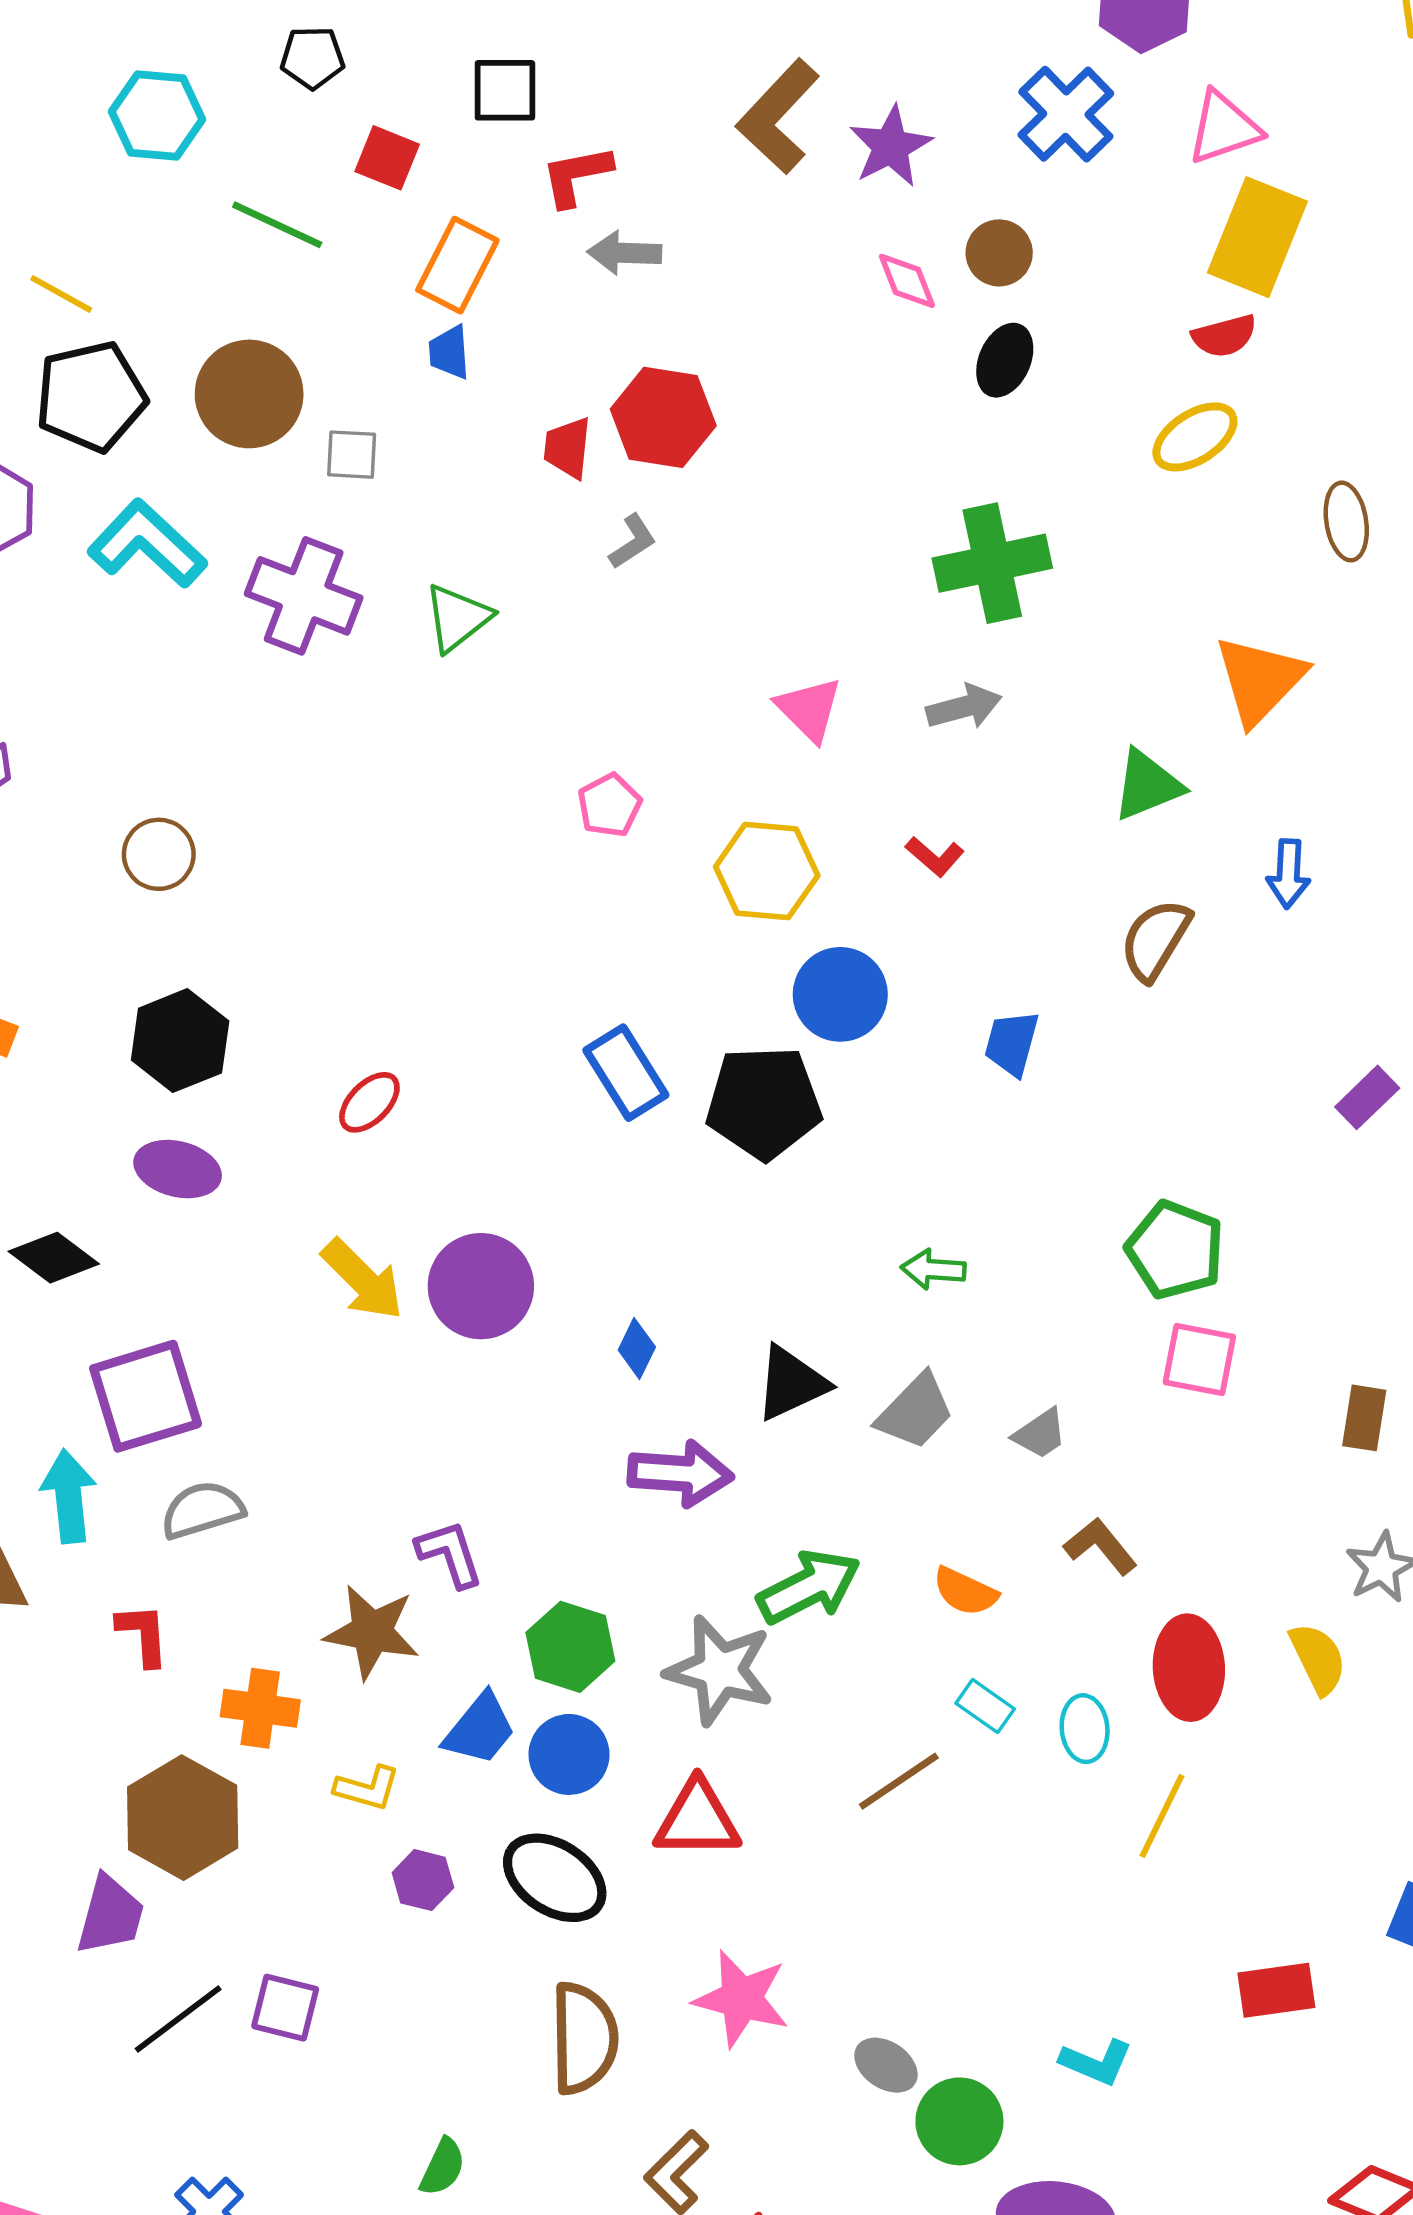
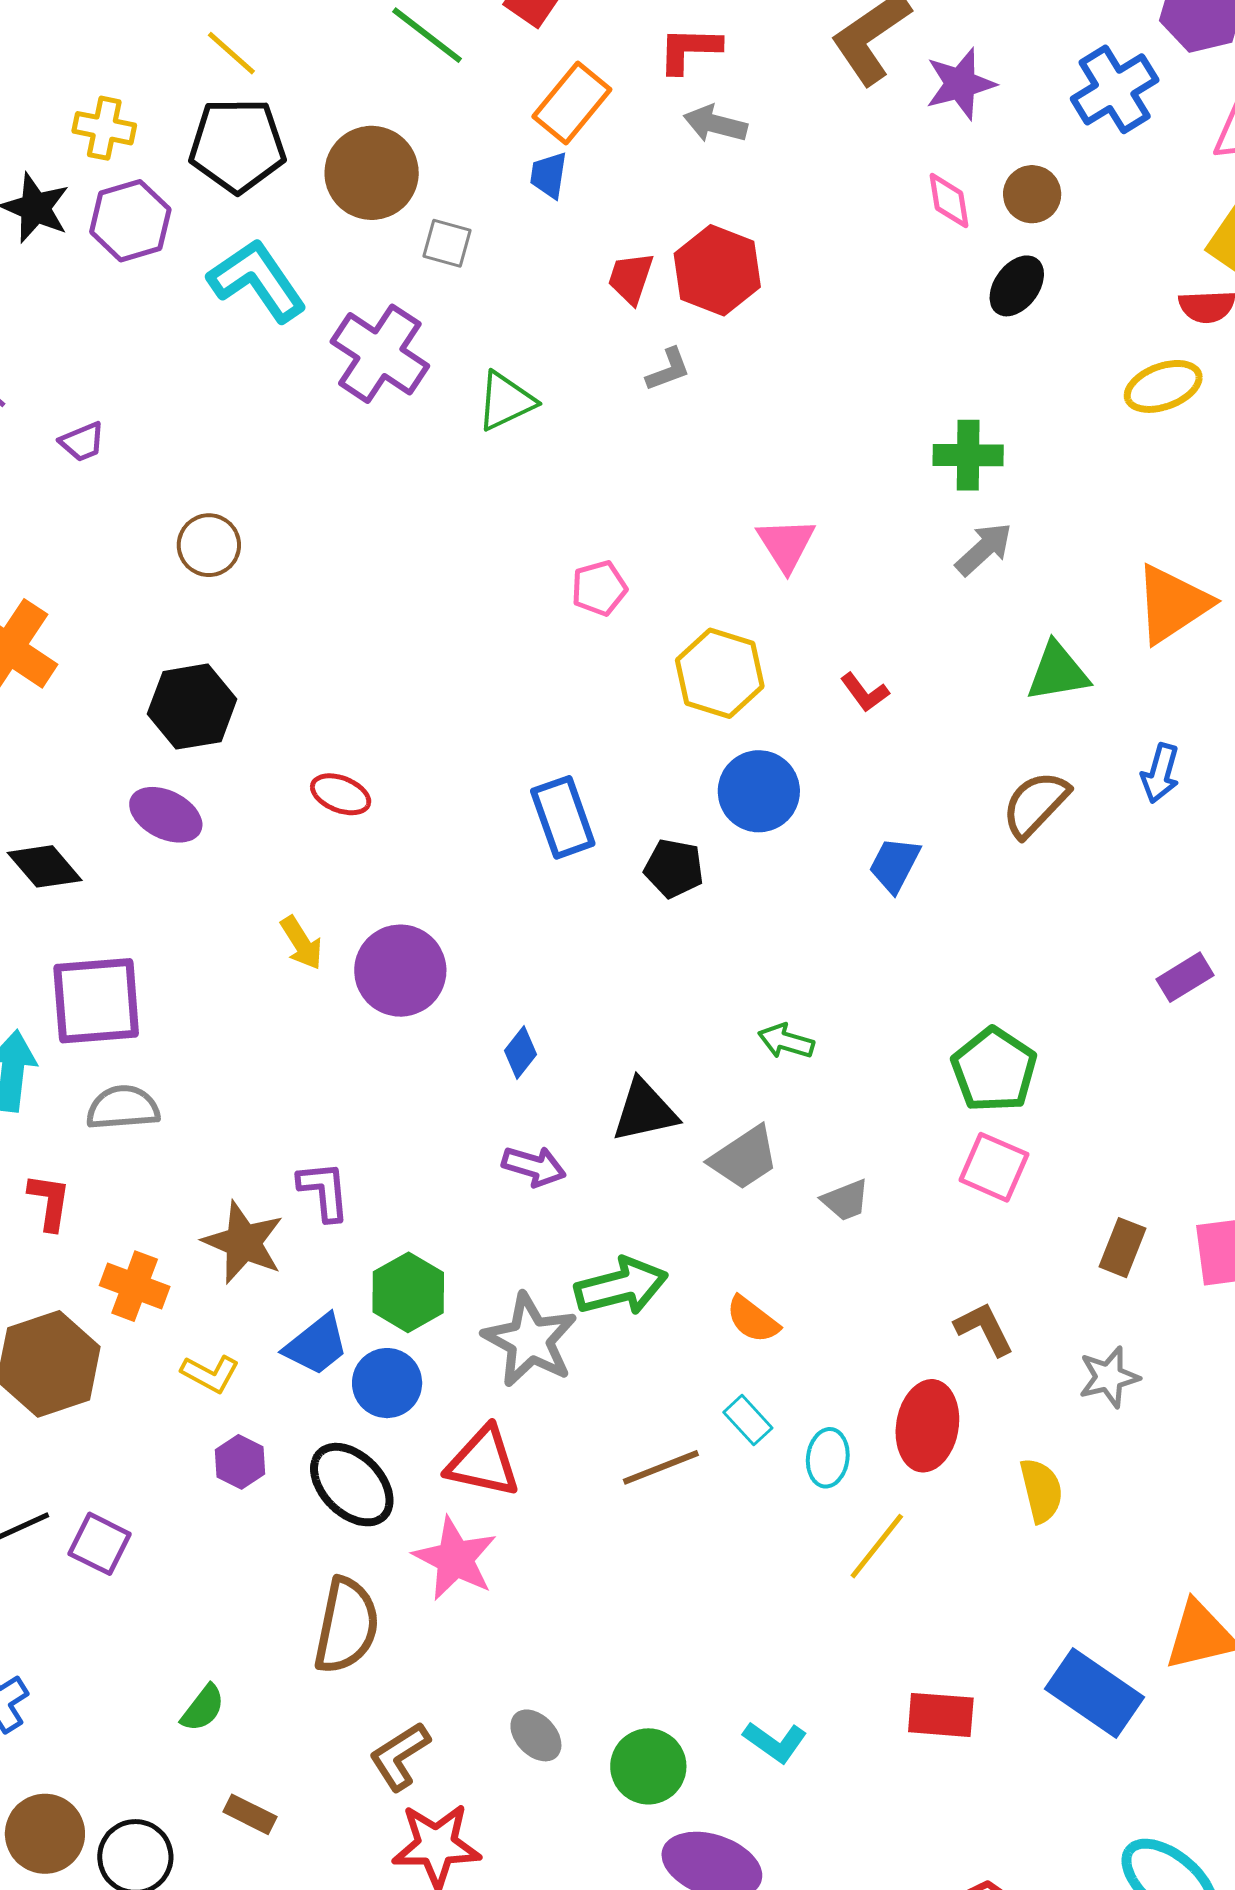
green cross: (992, 563) -> (968, 455), size x0.7
gray arrow: (964, 707) -> (984, 549), moved, turned -40
red ellipse: (369, 1102) -> (341, 794), turned 54
black pentagon: (764, 1102) -> (674, 868), size x0.6
yellow arrow: (363, 1280) -> (302, 943), size x0.7
purple arrow: (680, 1473) -> (534, 1166), size x0.7
brown L-shape: (1100, 1546) -> (984, 1329), moved
yellow semicircle: (1318, 1659) -> (1041, 1490), moved
pink star: (741, 1999) -> (455, 1559), moved
gray ellipse: (886, 2065) -> (536, 1735), moved

